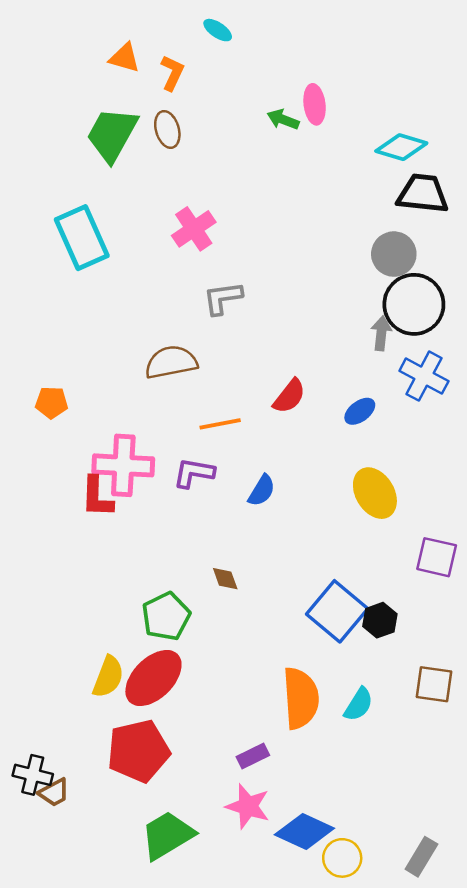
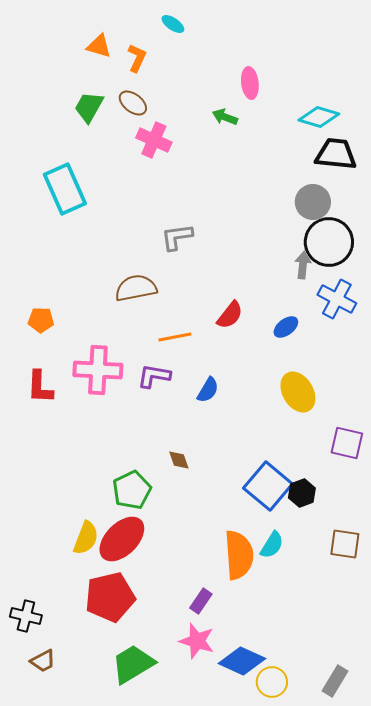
green arrow: (283, 119) -> (225, 117), moved
brown ellipse: (167, 129) -> (133, 103), turned -36
green trapezoid: (112, 135) -> (89, 107), size x0.7
pink cross: (194, 229) -> (154, 140), moved, turned -32
red L-shape: (97, 497) -> (40, 387), moved
cyan semicircle: (359, 704) -> (272, 545), moved
purple rectangle: (253, 756) -> (201, 601), turned -30
brown trapezoid: (54, 792) -> (43, 661), moved

